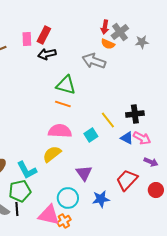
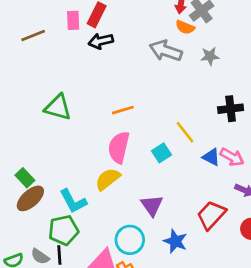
gray star: (142, 42) -> (210, 56), moved
green triangle: (66, 85) -> (58, 107), moved
orange line: (63, 104) -> (123, 110), turned -35
black cross: (135, 114) -> (231, 109), moved
pink semicircle: (60, 131) -> (119, 147), turned -80
blue star: (101, 199) -> (175, 241), turned 30

